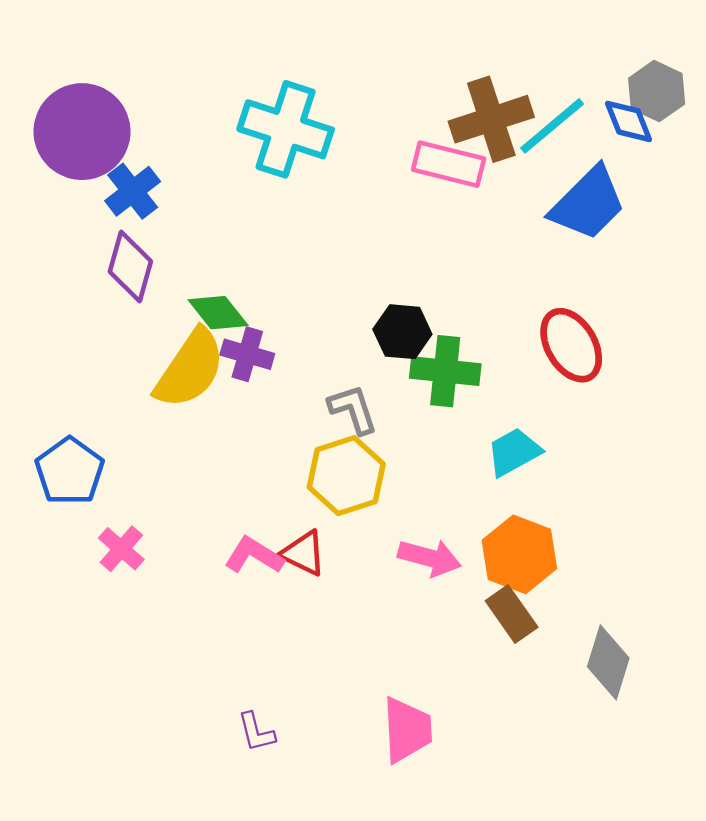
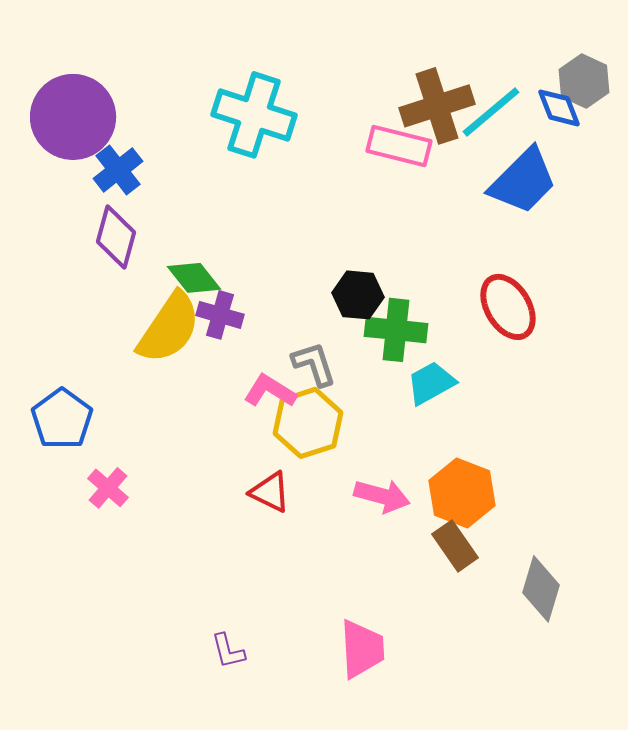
cyan trapezoid: (514, 452) -> (431, 383), moved
pink L-shape: (254, 556) -> (270, 391), moved

